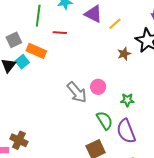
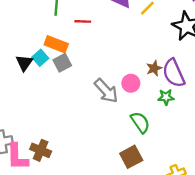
gray square: (14, 40) -> (62, 63), moved
brown star: (124, 54) -> (154, 68), moved
purple semicircle: (126, 131) -> (174, 73), moved

